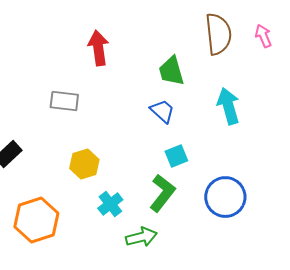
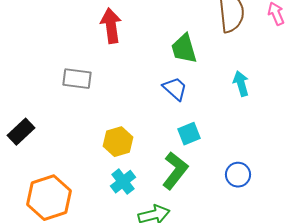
cyan arrow: (228, 106) -> (241, 84), size x0.7
yellow hexagon: (84, 164) -> (118, 142), moved
blue circle: (225, 197) -> (238, 175), size x0.6

